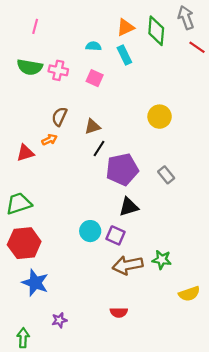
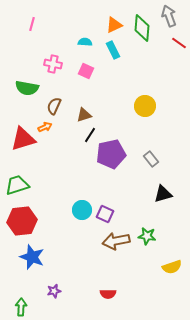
green semicircle: (30, 67) -> (27, 88), moved
red triangle: (25, 153) -> (23, 139), size x1.5
black triangle: (129, 207) -> (163, 194), moved
red semicircle: (119, 312) -> (108, 294), moved

